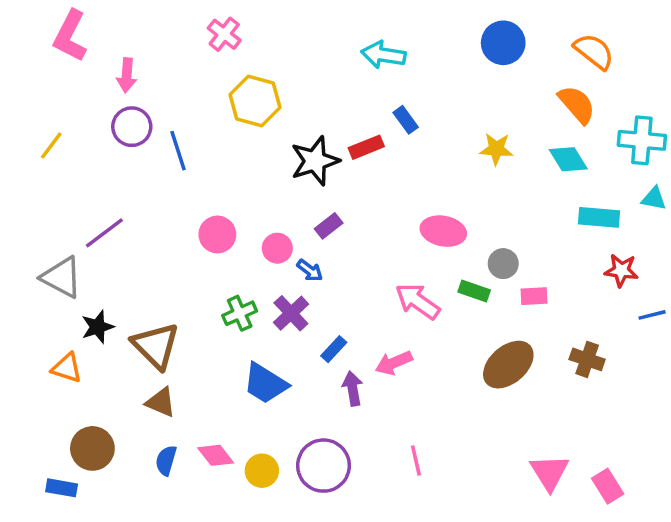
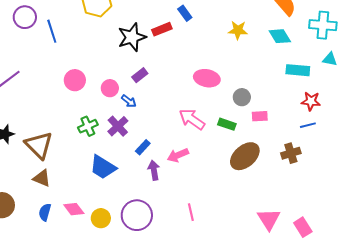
green rectangle: (474, 291) -> (227, 124), moved
blue line: (652, 315) -> (308, 125), moved
brown cross: (587, 359) -> (291, 153), turned -36

